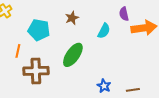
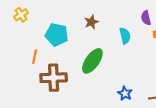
cyan semicircle: (104, 31) -> (125, 36), turned -42

